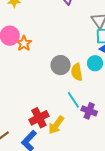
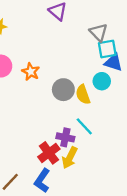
orange star: (24, 43) -> (31, 72), moved
purple cross: (89, 111) -> (65, 137), moved

